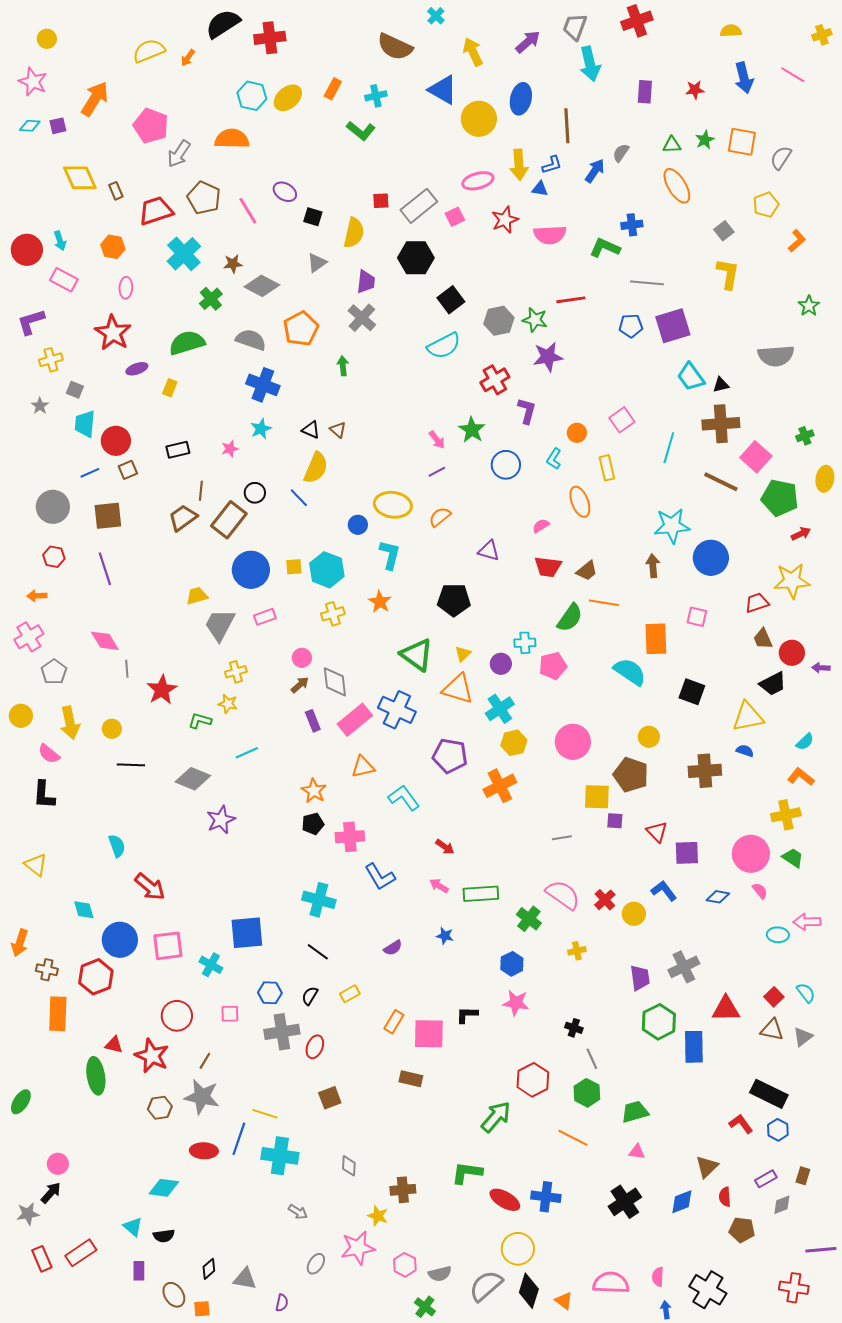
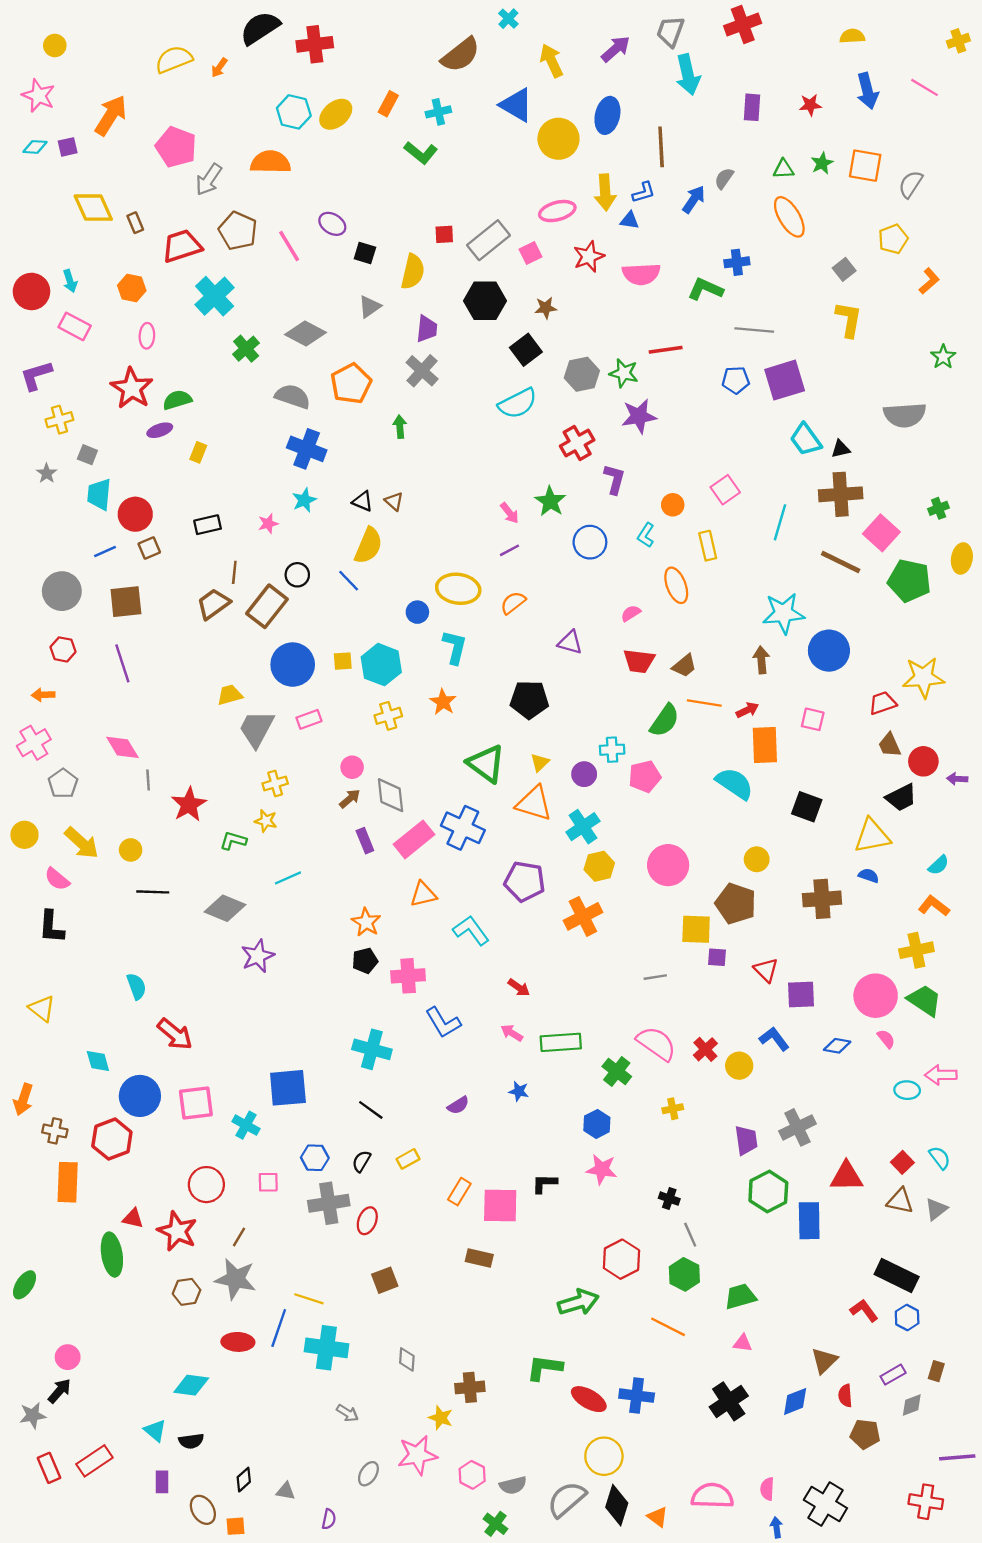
brown semicircle: (395, 47) -> (461, 55), turned -63
brown star: (233, 264) -> (546, 308), moved
green semicircle: (187, 343) -> (177, 400), moved, size x0.7
red arrow: (801, 534) -> (747, 710), moved
yellow arrow: (70, 723) -> (82, 843), turned -36
green trapezoid: (793, 858) -> (925, 1000), size x1.4
green arrow: (496, 1117) -> (578, 1302), turned 32
gray triangle: (245, 1279) -> (286, 1491), size x0.7

